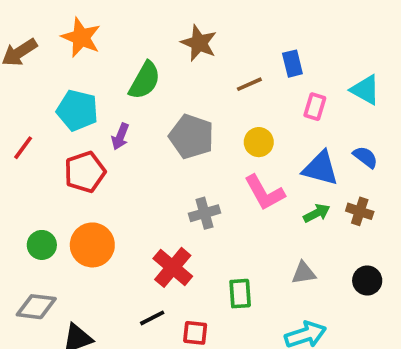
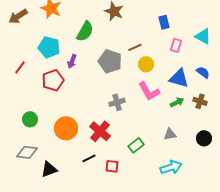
brown line: (249, 84) -> (135, 47), moved
orange circle: (92, 245) -> (66, 128), moved
green rectangle: (240, 294) -> (136, 145), turned 56

